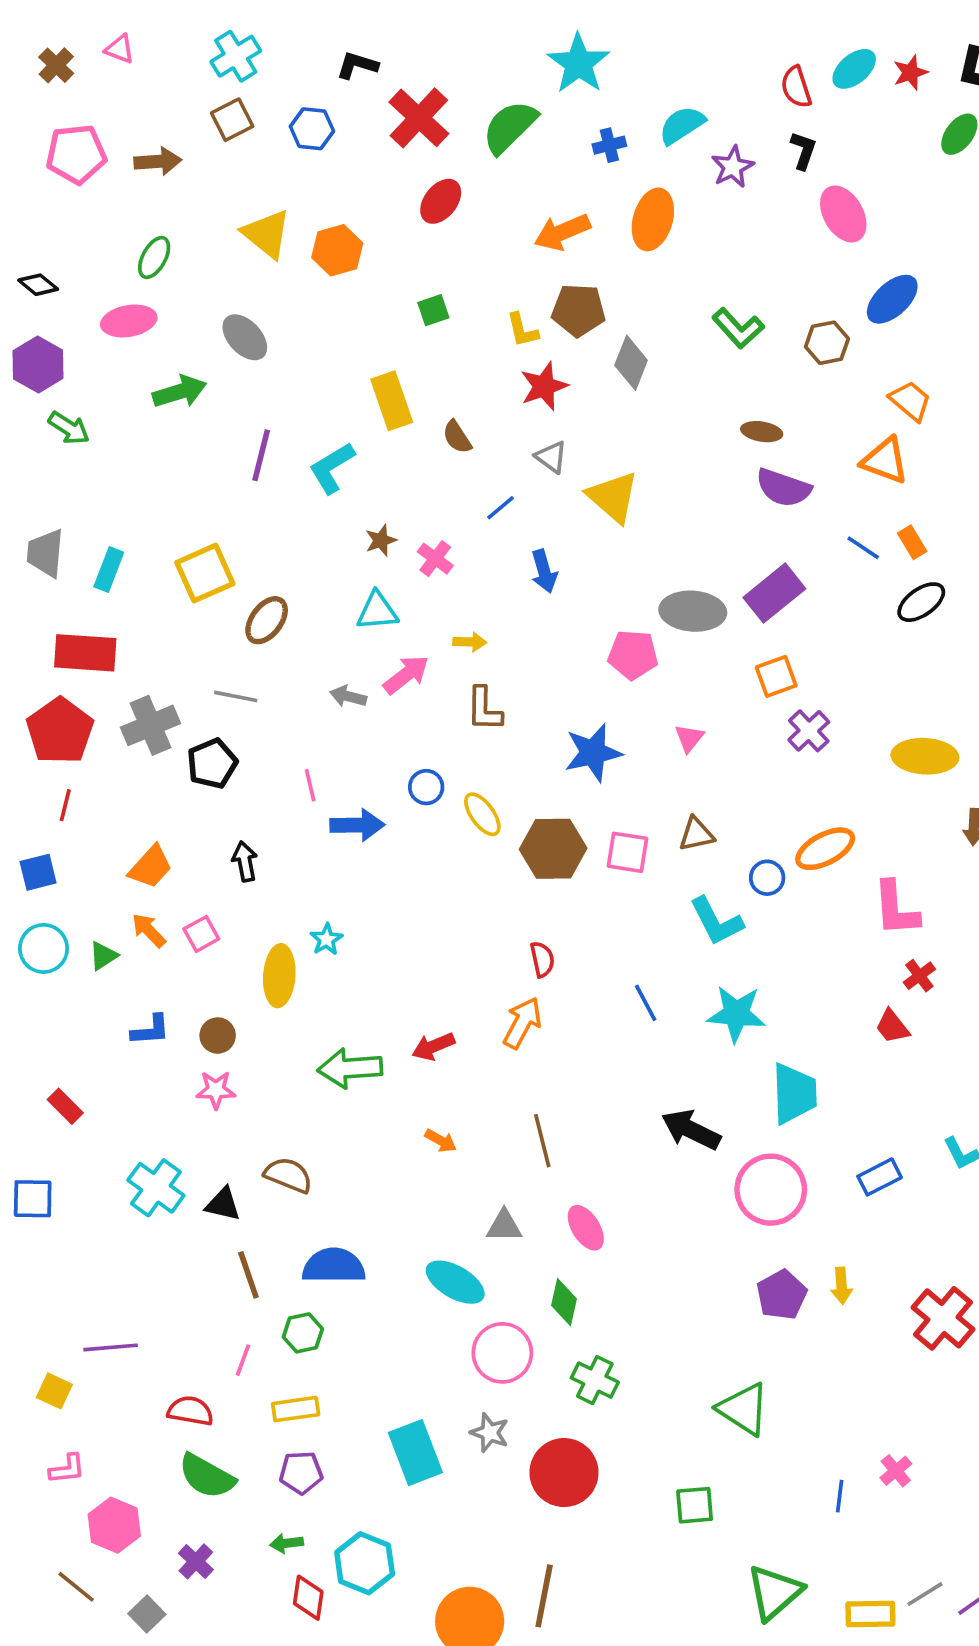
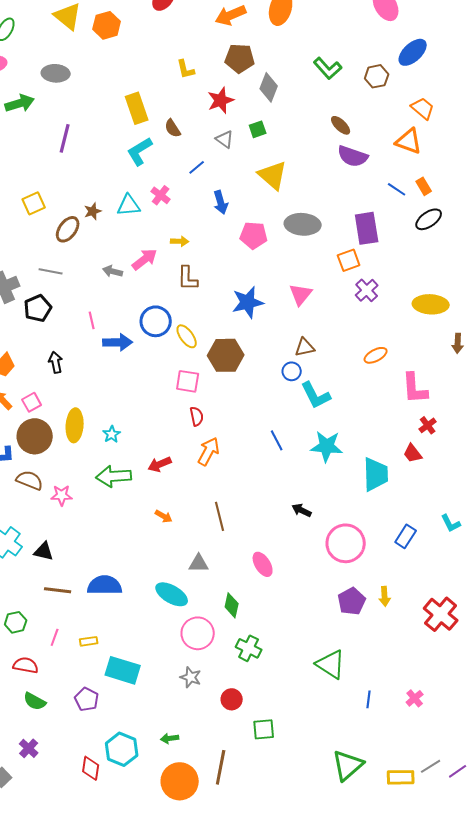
green square: (433, 310) -> (258, 129), moved
yellow L-shape: (522, 330) -> (186, 69), moved
gray ellipse: (245, 337) -> (56, 73), turned -44
brown ellipse: (762, 432) -> (341, 125), turned 35
cyan L-shape: (332, 468) -> (140, 151), moved
yellow triangle: (613, 497) -> (273, 175), moved
brown star: (381, 540) -> (93, 211), moved
yellow square: (205, 573) -> (34, 203), size x0.7
purple rectangle: (774, 593) -> (367, 228), moved, turned -60
cyan triangle: (377, 611) -> (129, 205), moved
pink pentagon: (633, 655) -> (254, 235), moved
pink triangle: (689, 738) -> (301, 294), size x1.4
blue circle: (426, 787) -> (156, 321), size x1.6
orange ellipse: (825, 849) -> (376, 355), size x0.7
pink square: (627, 852) -> (188, 381), moved
blue circle: (767, 878) -> (292, 371), moved
cyan star: (326, 939) -> (112, 434), moved
red semicircle: (542, 959) -> (197, 416), moved
brown circle: (218, 1036) -> (35, 436), moved, size x1.8
pink star: (216, 1090) -> (62, 495), moved
cyan trapezoid: (794, 1094) -> (376, 474), moved
black arrow: (691, 1130) -> (302, 510), size x0.6
brown semicircle: (288, 1175) -> (30, 480), moved
blue rectangle: (880, 1177) -> (406, 536), turned -30
pink ellipse: (586, 1228) -> (263, 564), moved
brown line: (248, 1275) -> (58, 590), turned -64
green hexagon: (303, 1333) -> (16, 622), moved
yellow rectangle: (296, 1409) -> (89, 641), moved, size x0.7
cyan rectangle: (415, 1453) -> (123, 670), moved, turned -52
purple pentagon: (301, 1473) -> (87, 699), turned 30
red circle: (564, 1473) -> (232, 699), size x0.6
green semicircle: (207, 1476) -> (35, 701), size x0.7
blue line: (840, 1496) -> (369, 699), moved
green square: (695, 1505) -> (264, 729), moved
green arrow: (287, 1543) -> (170, 738), moved

